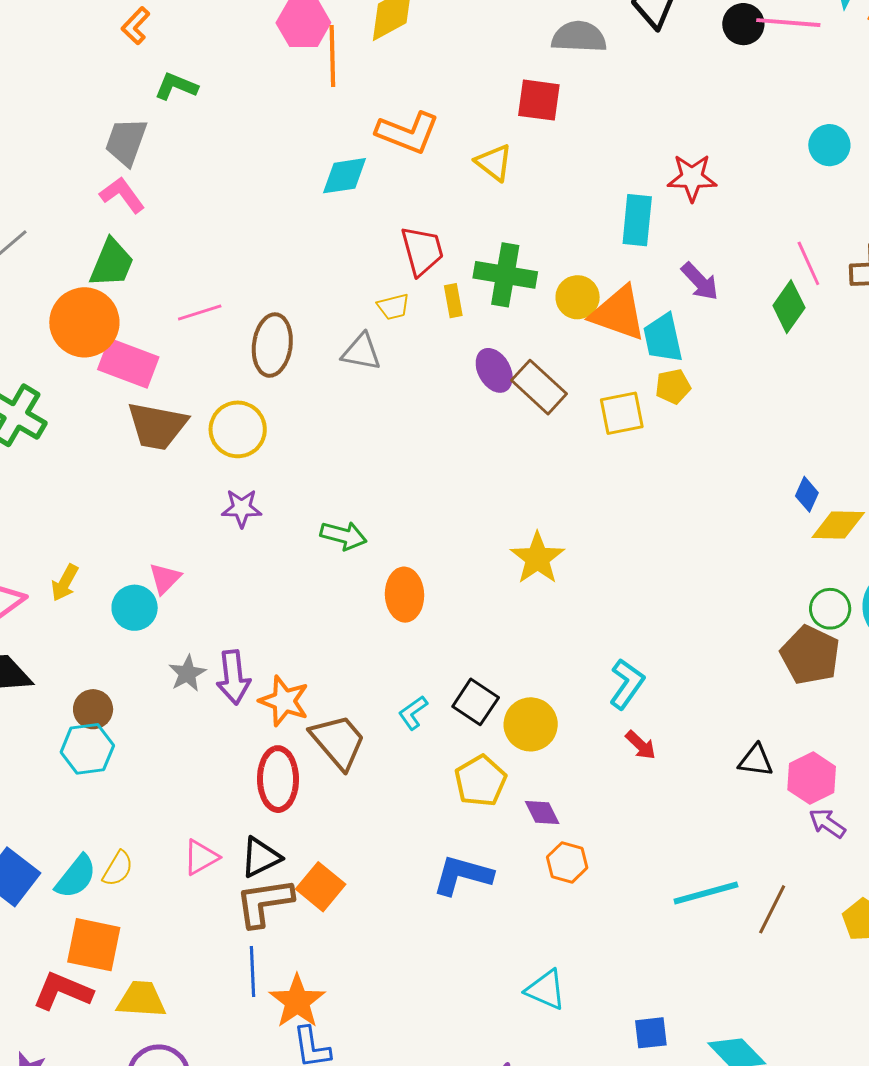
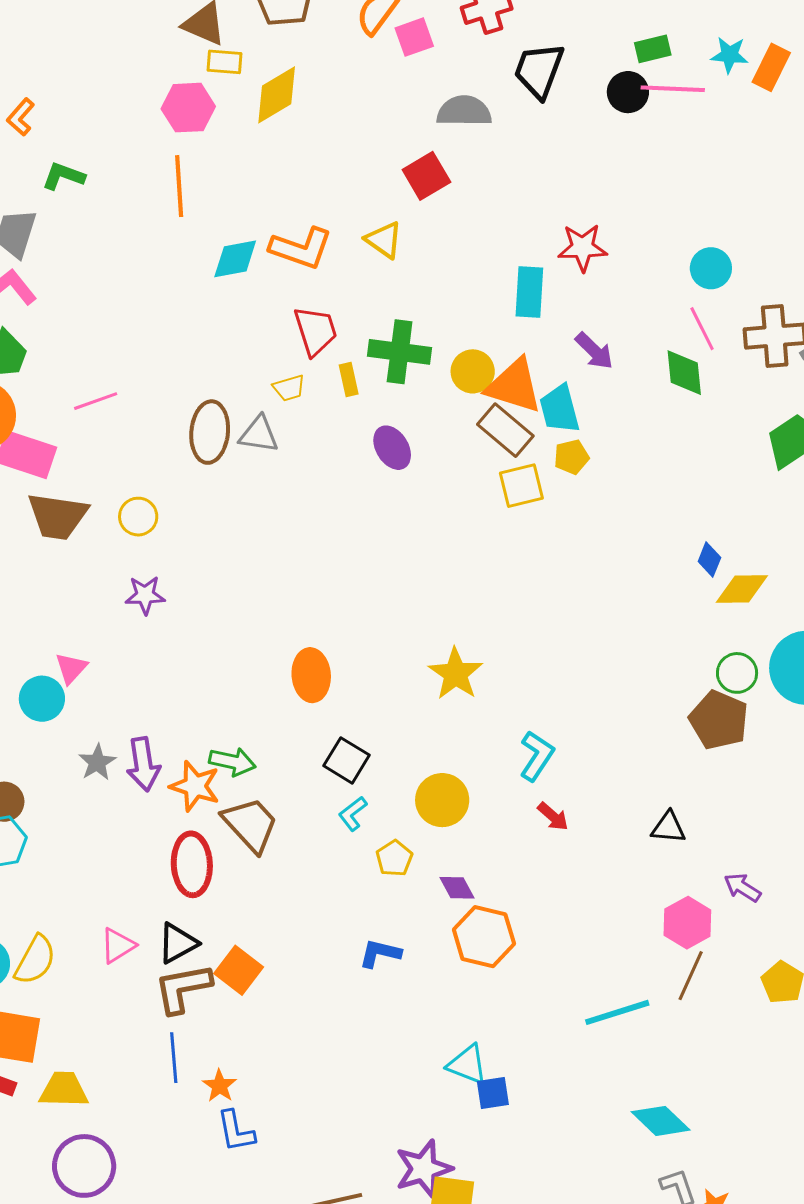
orange line: (332, 56) -> (179, 186), moved
red square: (539, 100) -> (426, 176), turned -36
orange L-shape: (408, 133) -> (301, 248), moved
cyan circle: (829, 145) -> (711, 268), moved
green diamond: (789, 307) -> (684, 373), turned -39
brown ellipse: (272, 345) -> (210, 432), moved
brown rectangle: (539, 387) -> (505, 430), moved
yellow circle: (238, 429) -> (138, 517), size x0.7
green arrow: (343, 536) -> (232, 762), moved
yellow star: (537, 558) -> (456, 674), moved
black square: (476, 702) -> (346, 760), moved
cyan L-shape: (413, 713) -> (353, 814), moved
pink hexagon: (812, 778) -> (687, 923), moved
yellow pentagon: (481, 781) -> (394, 858), size x0.7
orange hexagon: (567, 862) -> (484, 937), size x1.5
yellow semicircle: (118, 869) -> (35, 960), size x1.4
blue L-shape: (463, 875) -> (380, 953), size x0.7
cyan line: (706, 893) -> (617, 1012), moved
orange star: (297, 1001) -> (220, 1086), size x0.6
blue square: (651, 1033) -> (493, 1093), moved

